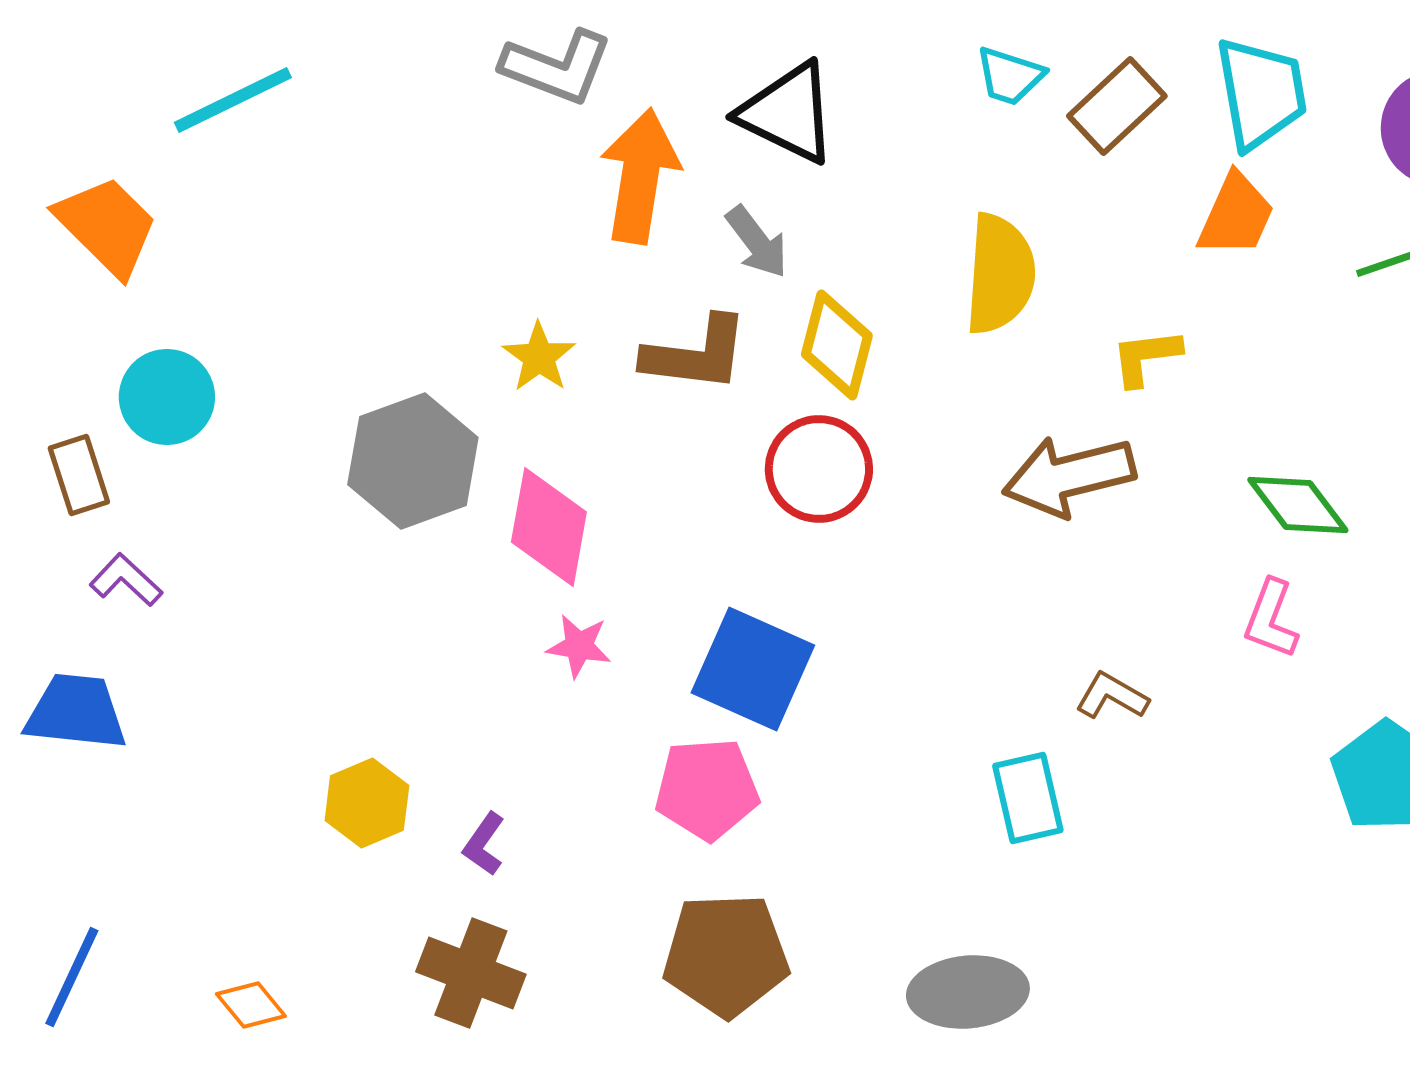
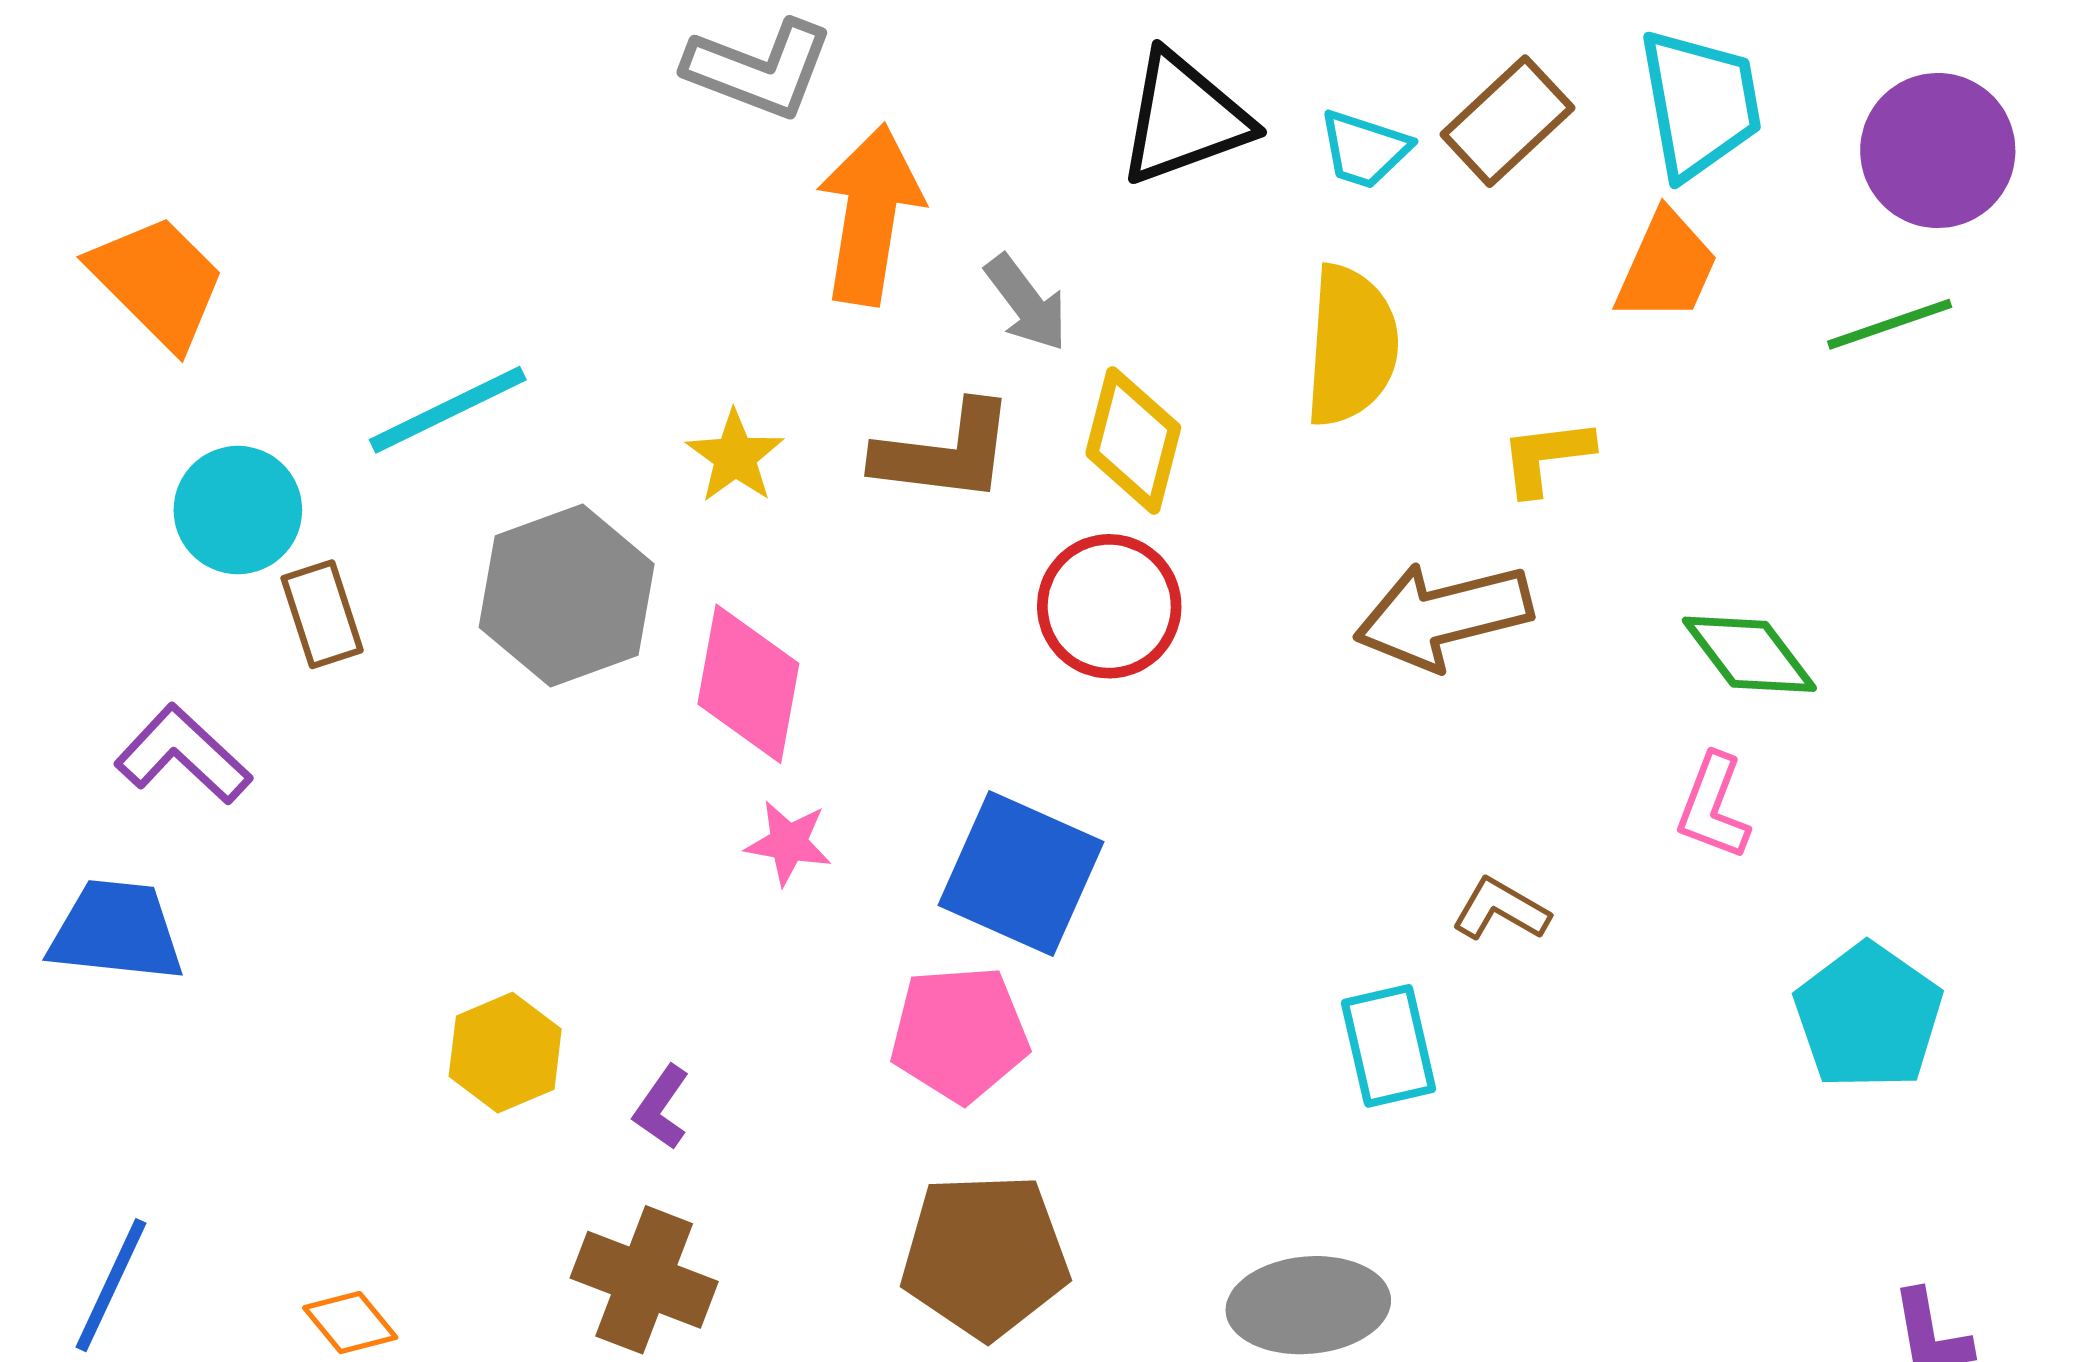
cyan trapezoid: (1010, 76) -> (1364, 149), moved
cyan line: (233, 100) -> (448, 410), moved
black triangle: (788, 113) -> (1184, 118), moved, turned -46
brown rectangle: (79, 475) -> (322, 614), moved
purple L-shape: (126, 580) -> (183, 755), size x1.4

